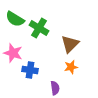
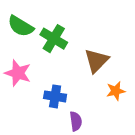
orange star: (71, 67) -> (116, 91), moved
blue cross: (30, 70) -> (55, 96), moved

